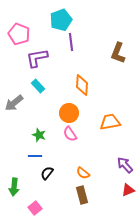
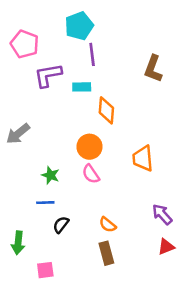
cyan rectangle: (38, 86) -> (82, 87), moved, turned -48
orange trapezoid: (110, 122) -> (143, 158), turned -85
pink square: (35, 208) -> (45, 270), turned 32

